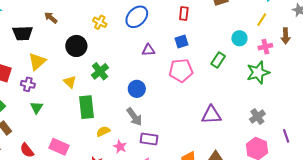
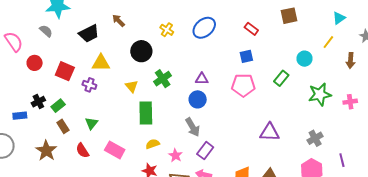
red rectangle: (184, 13) -> (251, 29), turned -64
black trapezoid: (23, 33) -> (89, 34), turned -30
pink cross: (265, 47) -> (350, 102), moved
purple triangle: (148, 50) -> (202, 79), moved
yellow triangle: (37, 61) -> (101, 63), turned 36
green triangle: (36, 107) -> (91, 123), moved
yellow semicircle: (103, 131) -> (153, 144), moved
purple rectangle: (149, 139) -> (205, 151), turned -66

